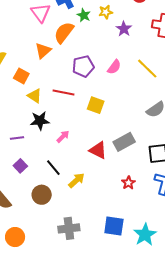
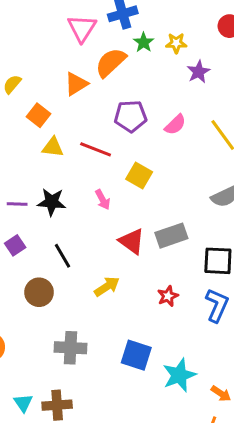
yellow triangle: (35, 96) -> (53, 147), turned -35
black star: (40, 121) -> (52, 202), moved
pink arrow: (63, 136) -> (103, 200), moved, turned 96
yellow arrow: (76, 180) -> (107, 286), moved

